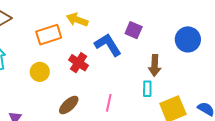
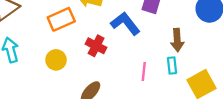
pink line: (109, 103) -> (144, 72), moved

